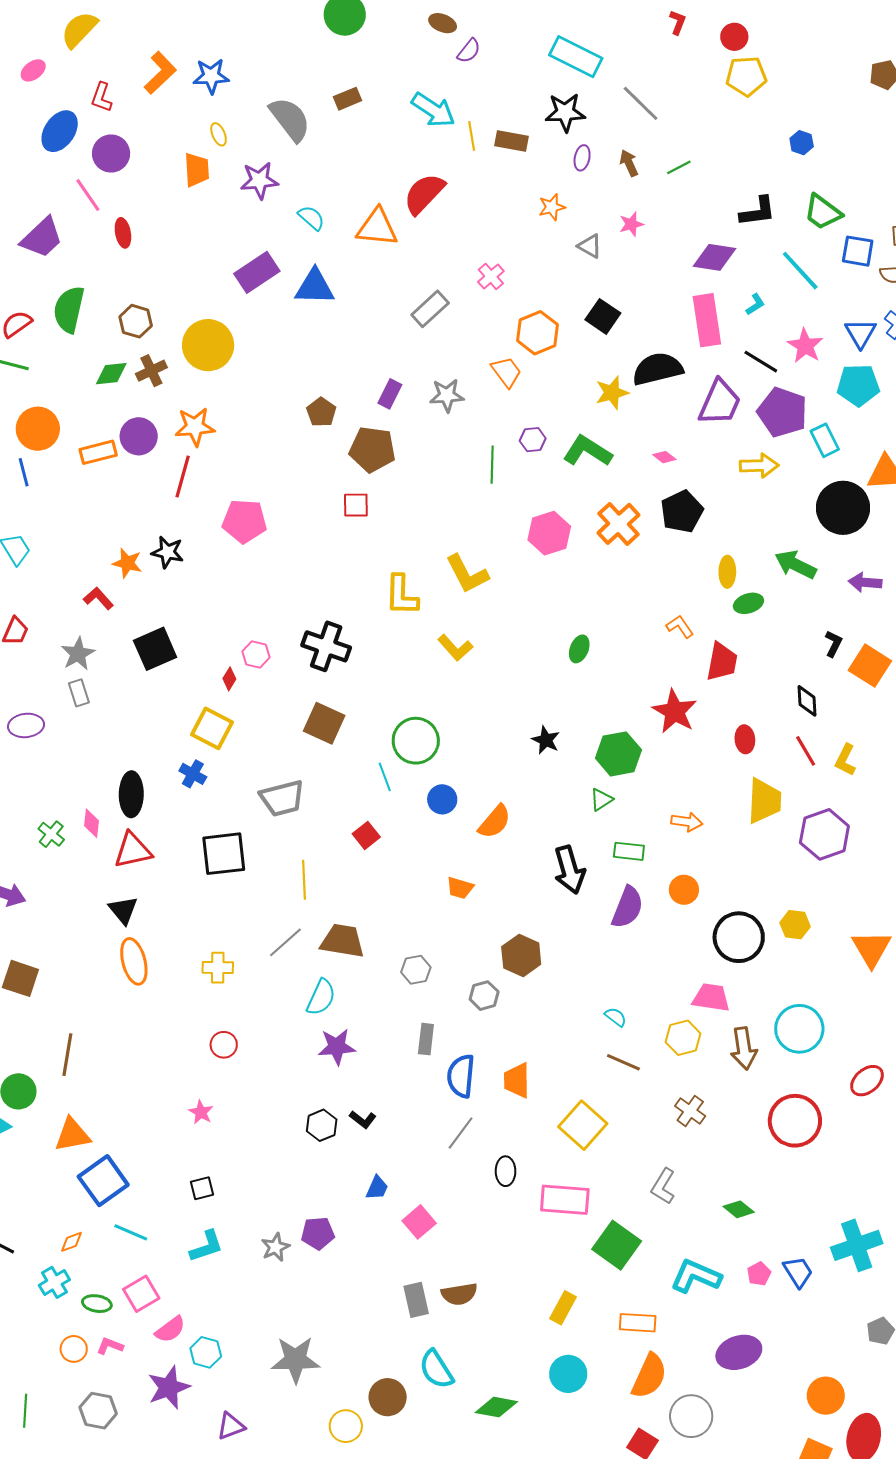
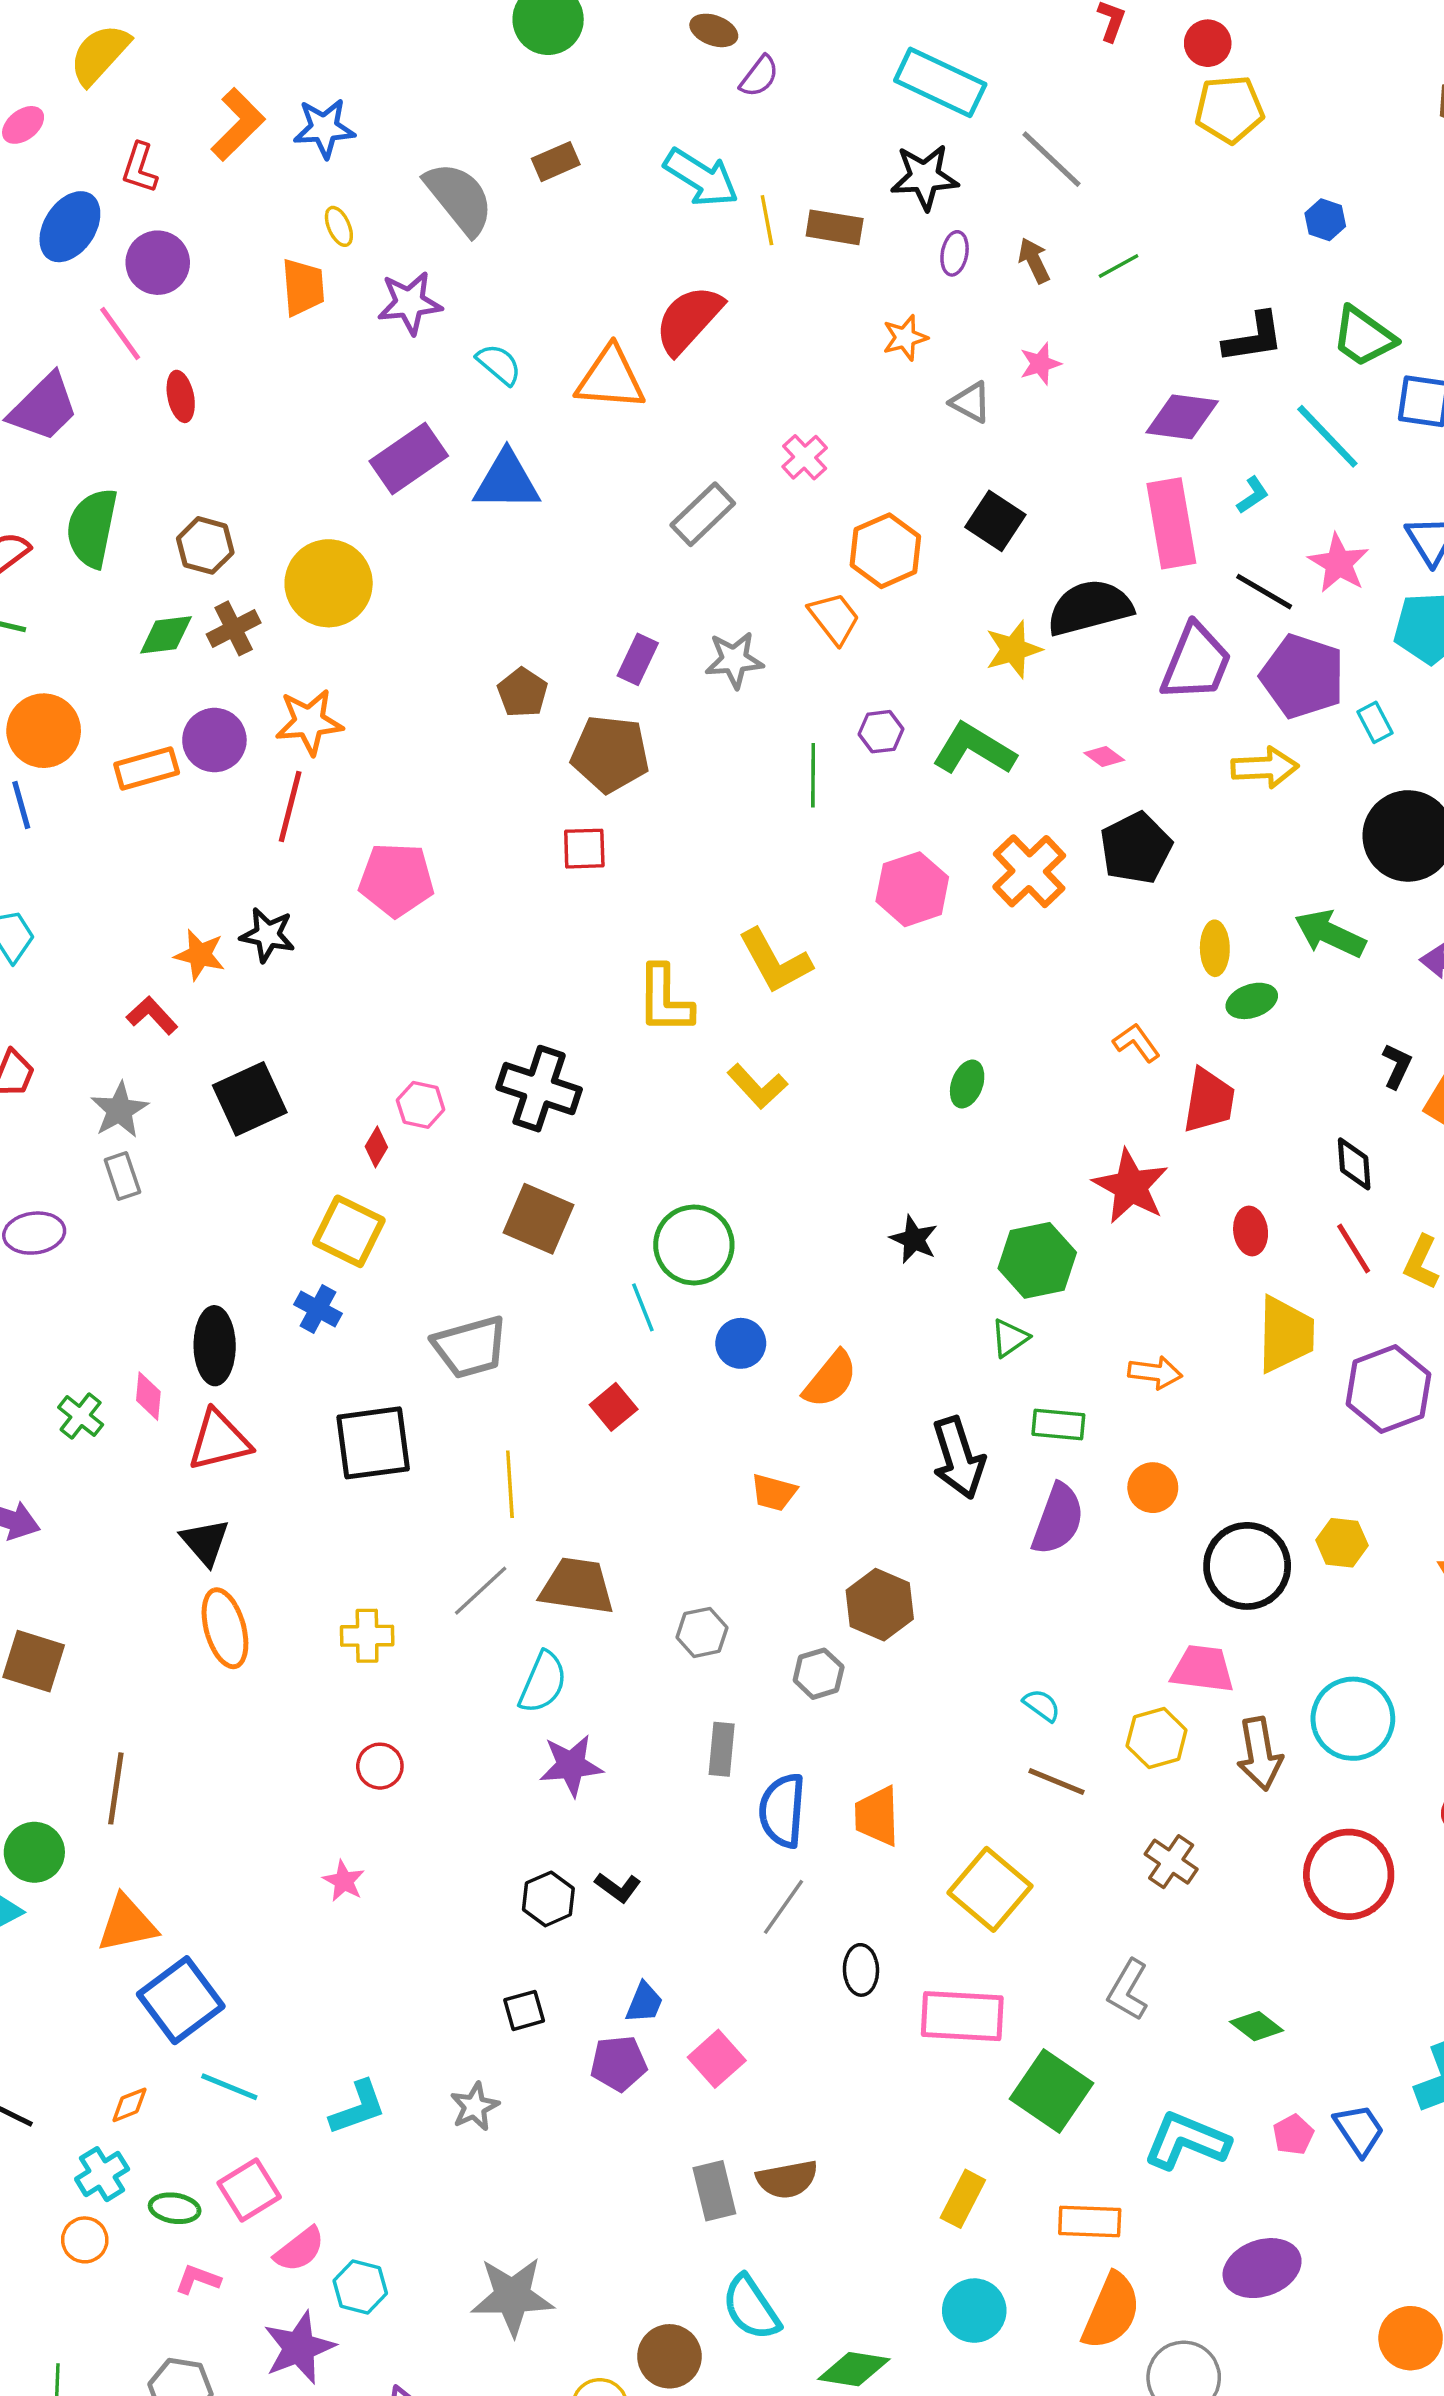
cyan rectangle: (825, 440) -> (1375, 722), size x0.7
black square: (202, 1188) -> (524, 2010), moved
purple pentagon: (318, 1233) -> (619, 2063), moved
orange circle: (74, 1349) -> (85, 2240), moved

